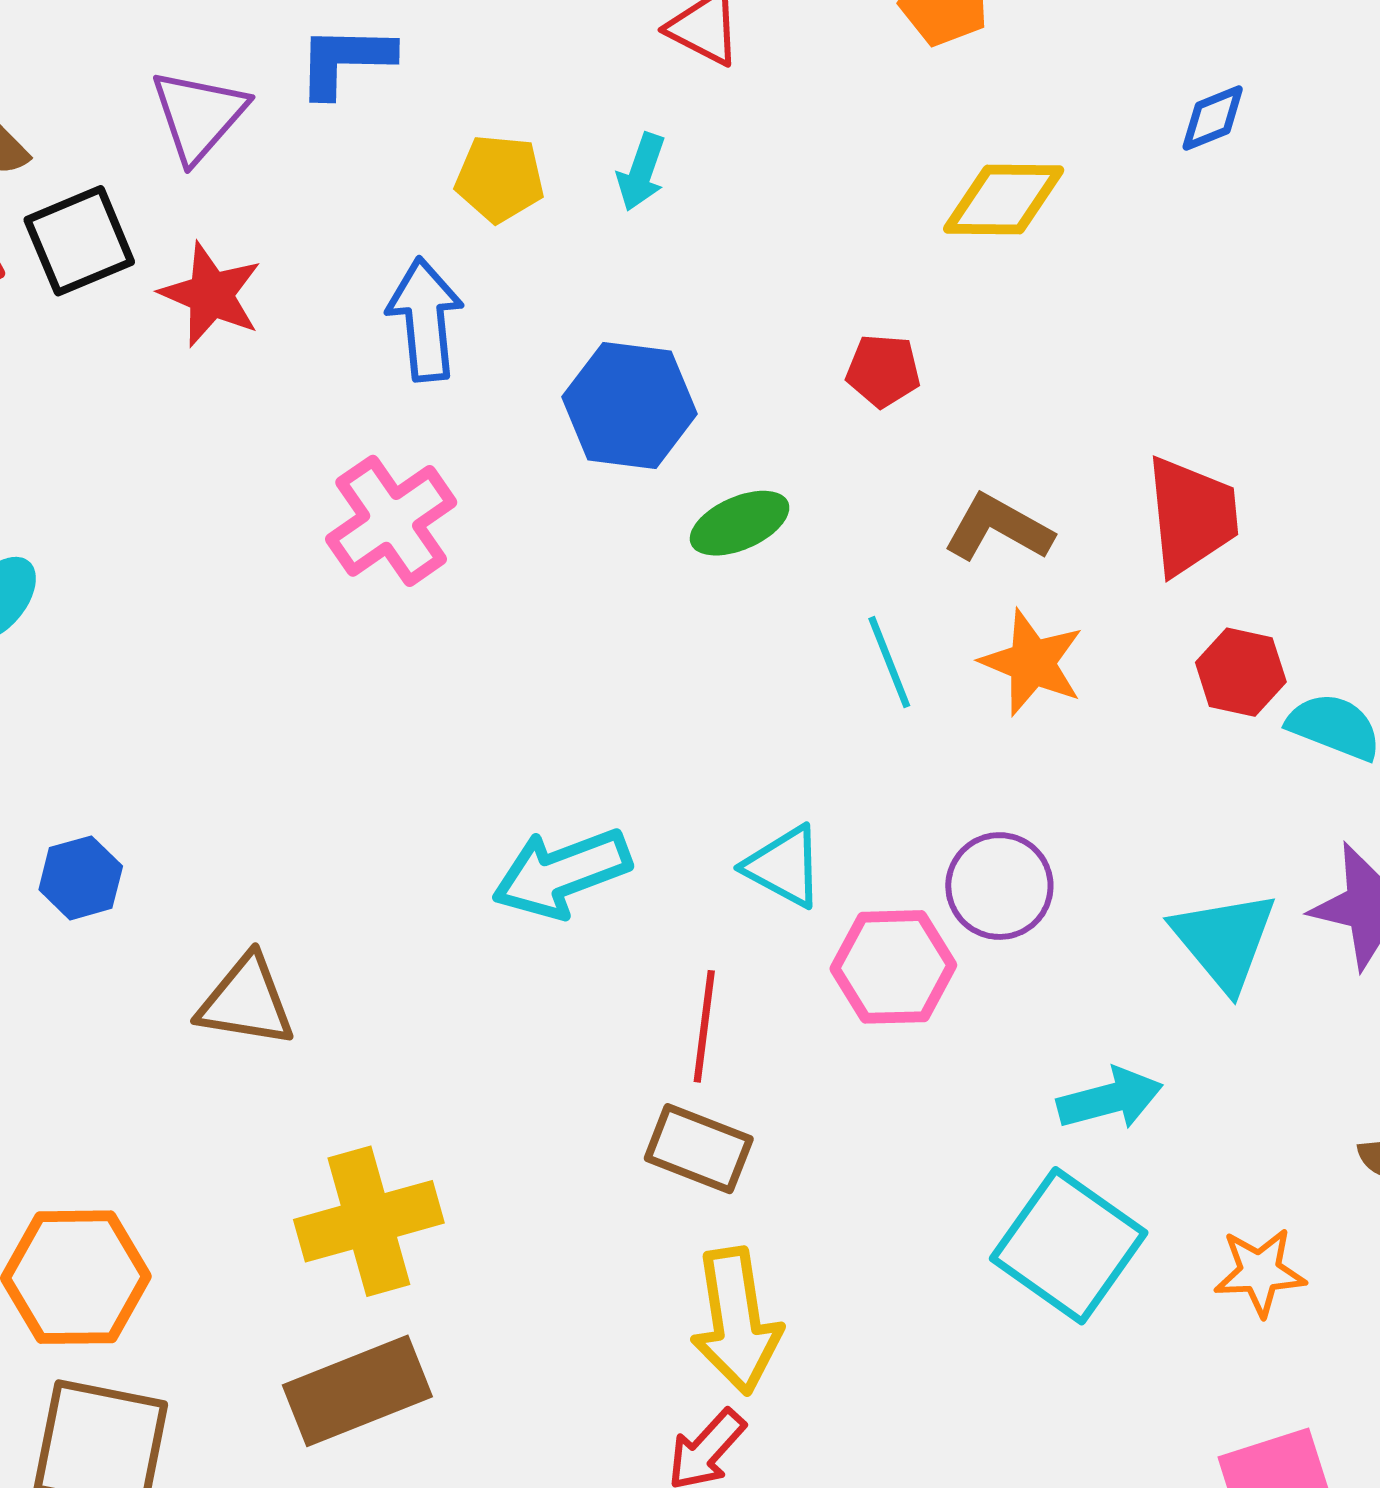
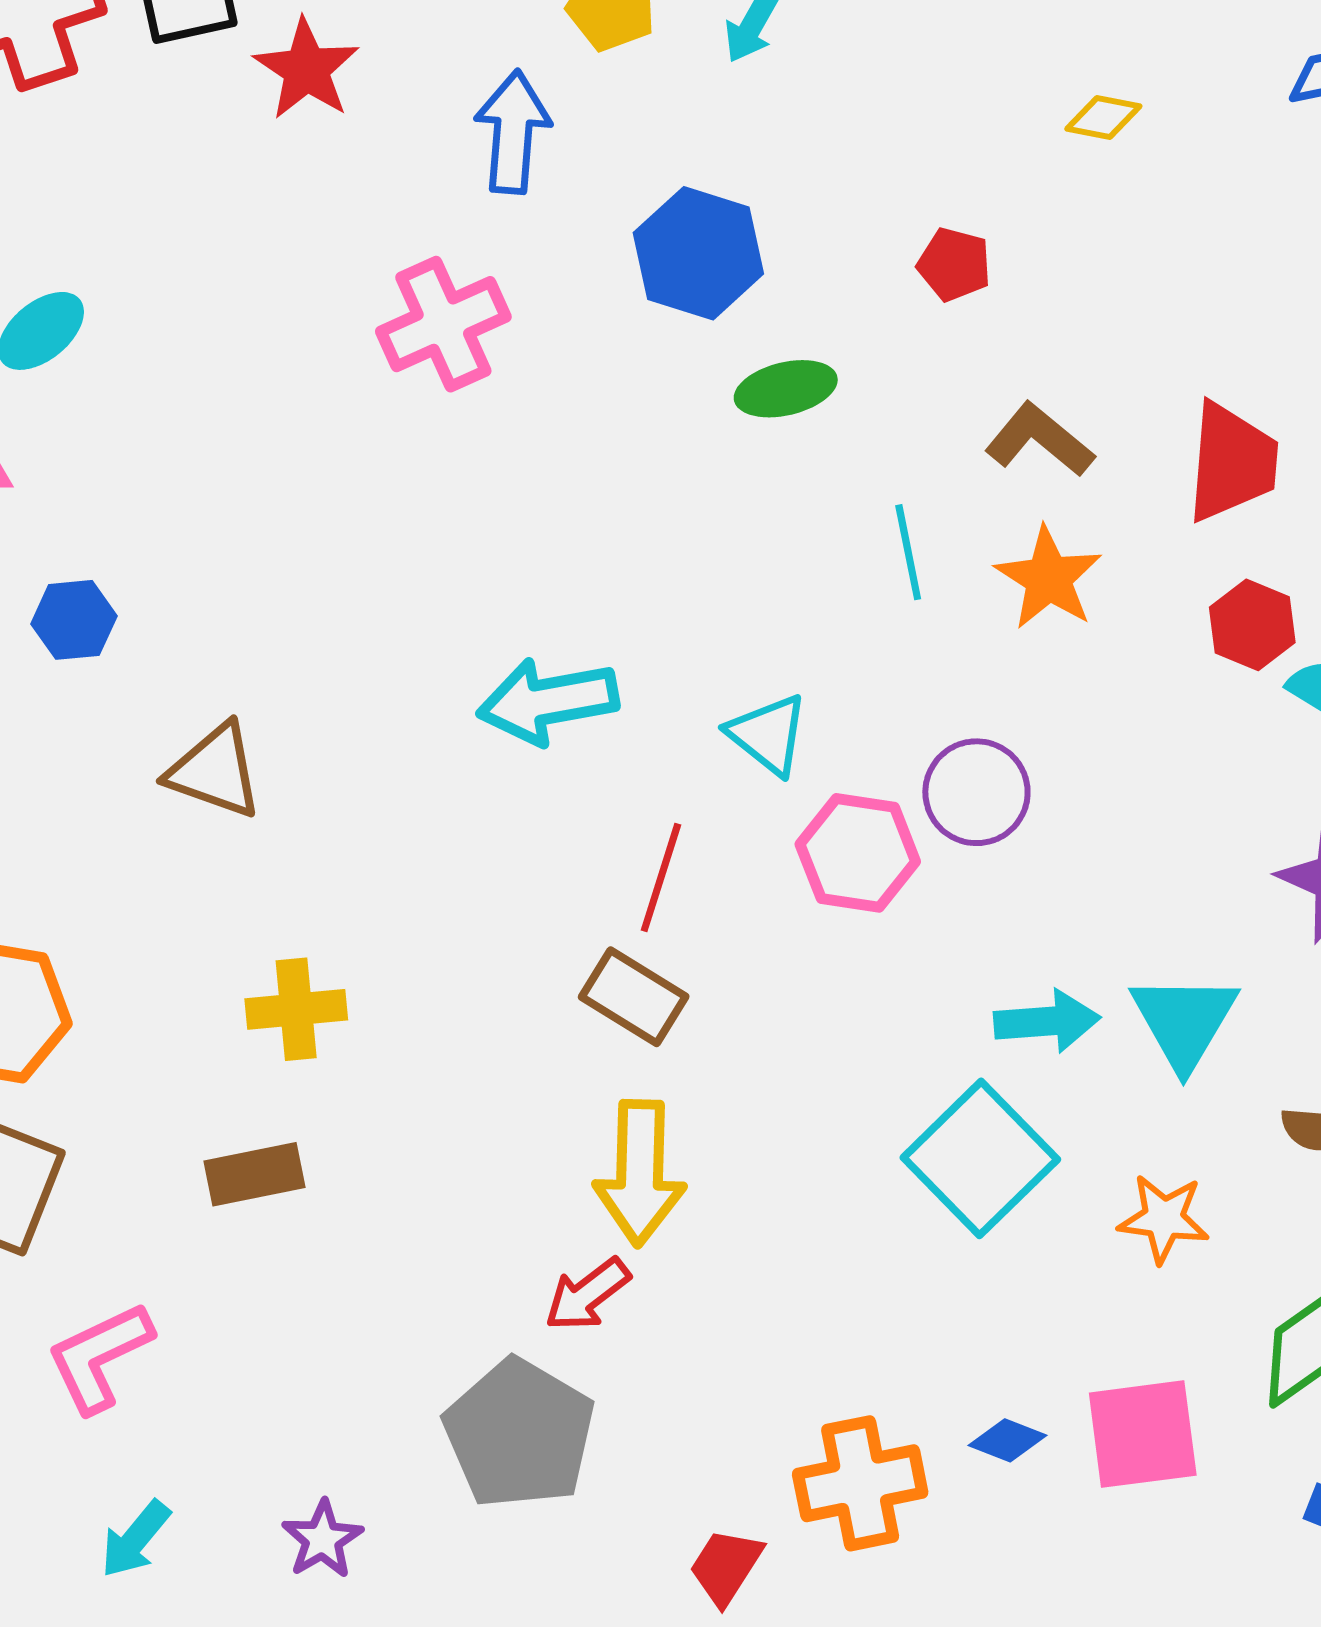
yellow diamond: (1004, 199) -> (1103, 118), size x0.6
cyan triangle: (1224, 941) -> (1184, 1021), moved
yellow cross: (369, 1221) -> (296, 1009), size x0.7
brown rectangle: (357, 1391) -> (255, 1174), size x0.7

